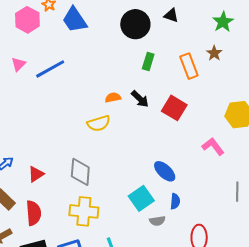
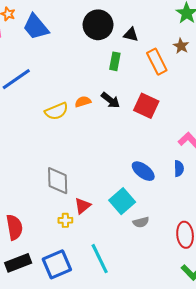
black triangle: (171, 15) -> (131, 35), moved
yellow semicircle: (99, 123) -> (56, 111), moved
red triangle: (36, 174) -> (82, 206), moved
blue semicircle: (175, 201) -> (179, 169), moved
yellow cross: (84, 211) -> (65, 220), size x0.5

